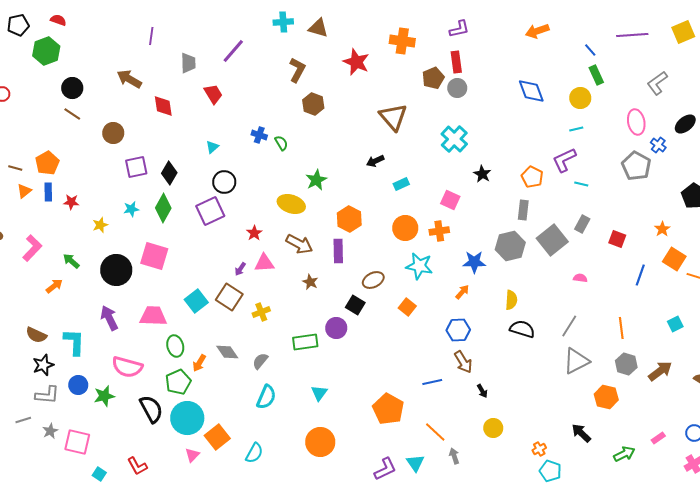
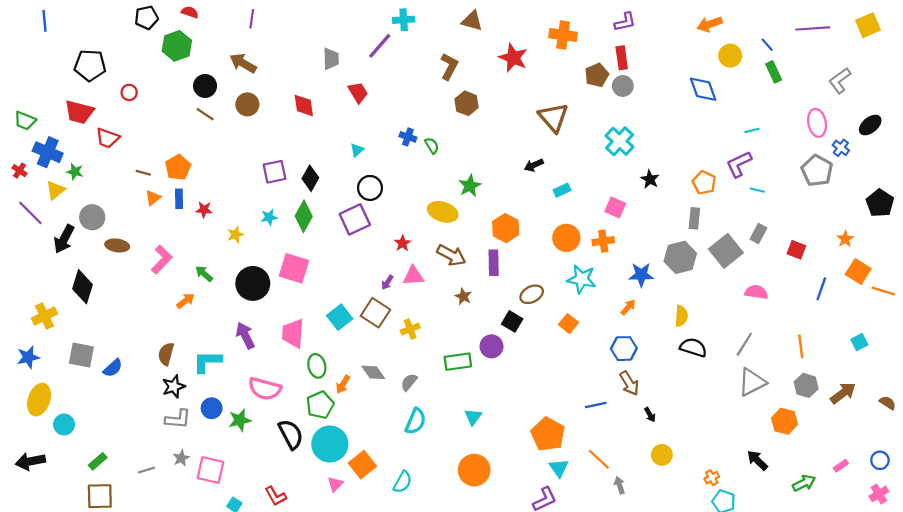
cyan cross: (283, 22) -> (404, 20), moved
purple line: (151, 36) -> (252, 19), moved
brown arrow: (129, 79) -> (243, 63), moved
yellow circle: (580, 98) -> (730, 56), moved
brown circle: (113, 133) -> (247, 104), moved
pink semicircle: (580, 278) -> (756, 292), size x1.5
pink trapezoid: (153, 316) -> (293, 333), turned -88
brown semicircle: (36, 335) -> (166, 354), turned 80
cyan L-shape: (74, 342) -> (207, 362), turned -92
gray line: (23, 420) -> (146, 470), moved
cyan triangle: (415, 463) -> (559, 468), moved

